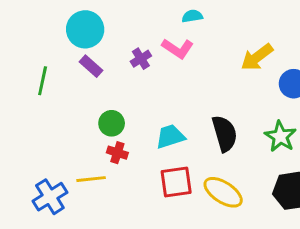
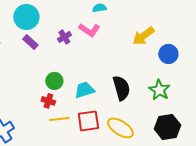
green circle: (112, 123) -> (54, 81), moved
yellow line: (91, 179) -> (59, 119), moved

